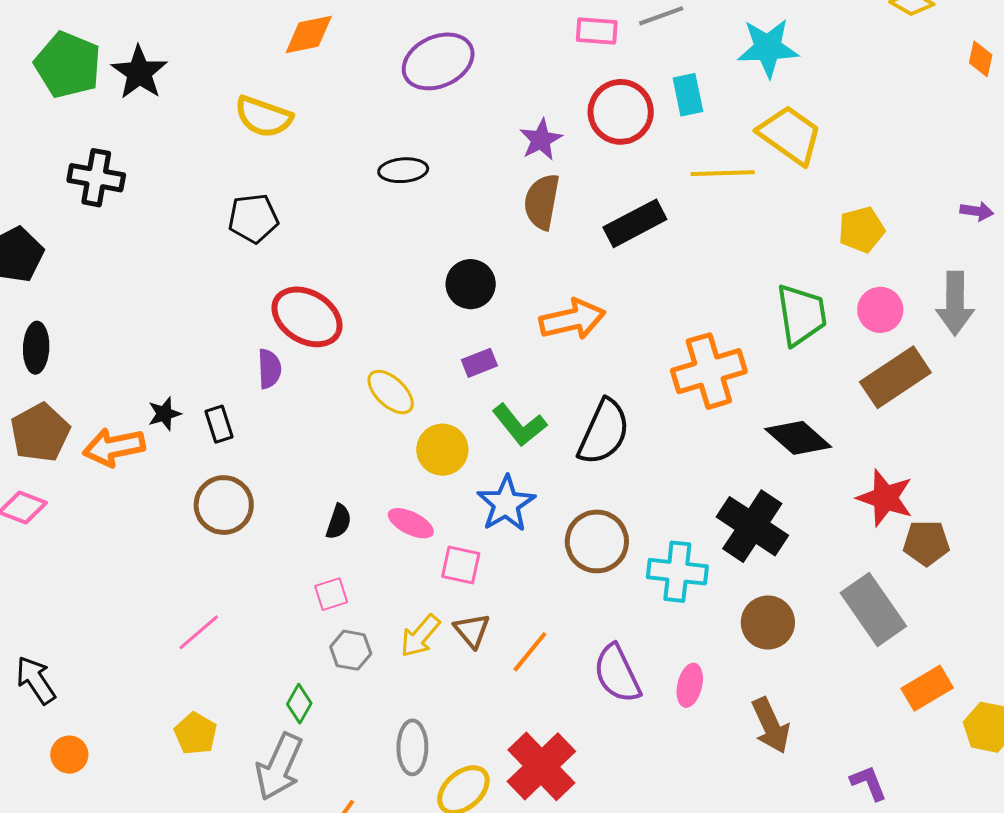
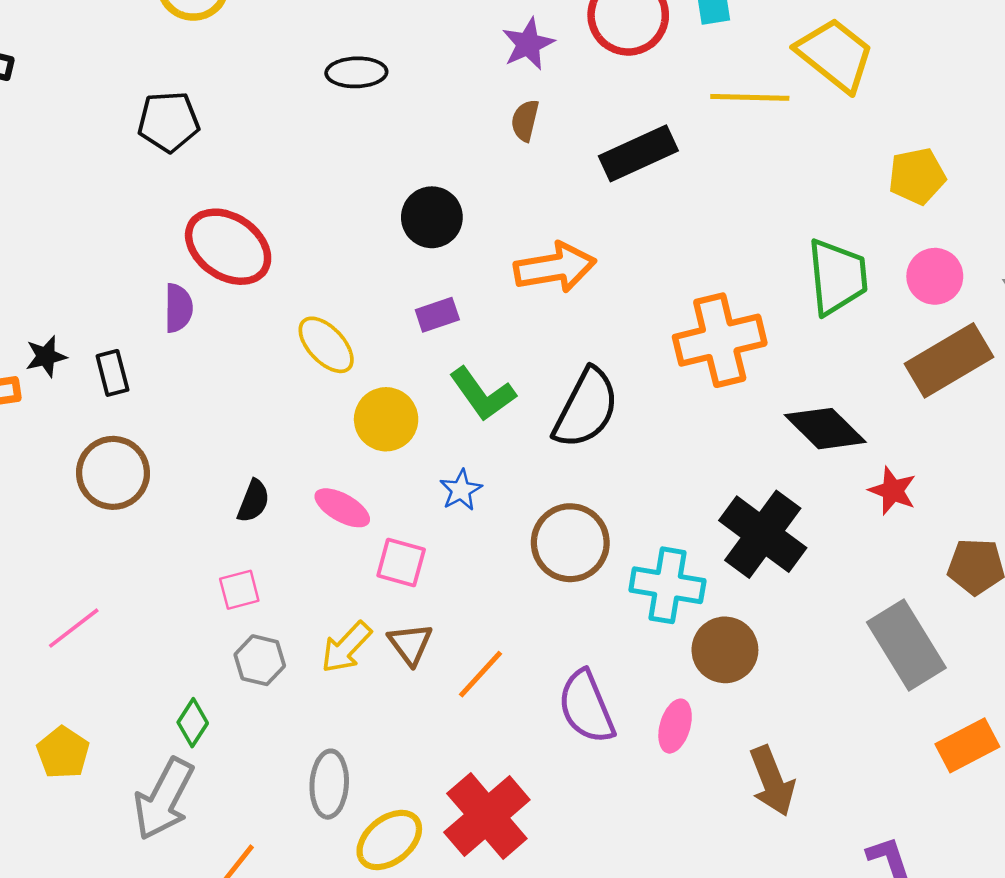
brown semicircle: (542, 202) -> (525, 120), size x0.6
red star: (885, 498) -> (893, 491), moved, size x0.7
blue star: (506, 504) -> (461, 490), size x0.6
brown circle: (768, 623) -> (725, 650), moved

